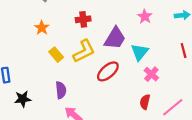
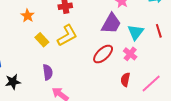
purple trapezoid: (115, 38) -> (111, 24), moved
cyan triangle: (140, 52) -> (136, 32), moved
red ellipse: (108, 71) -> (103, 54), moved

